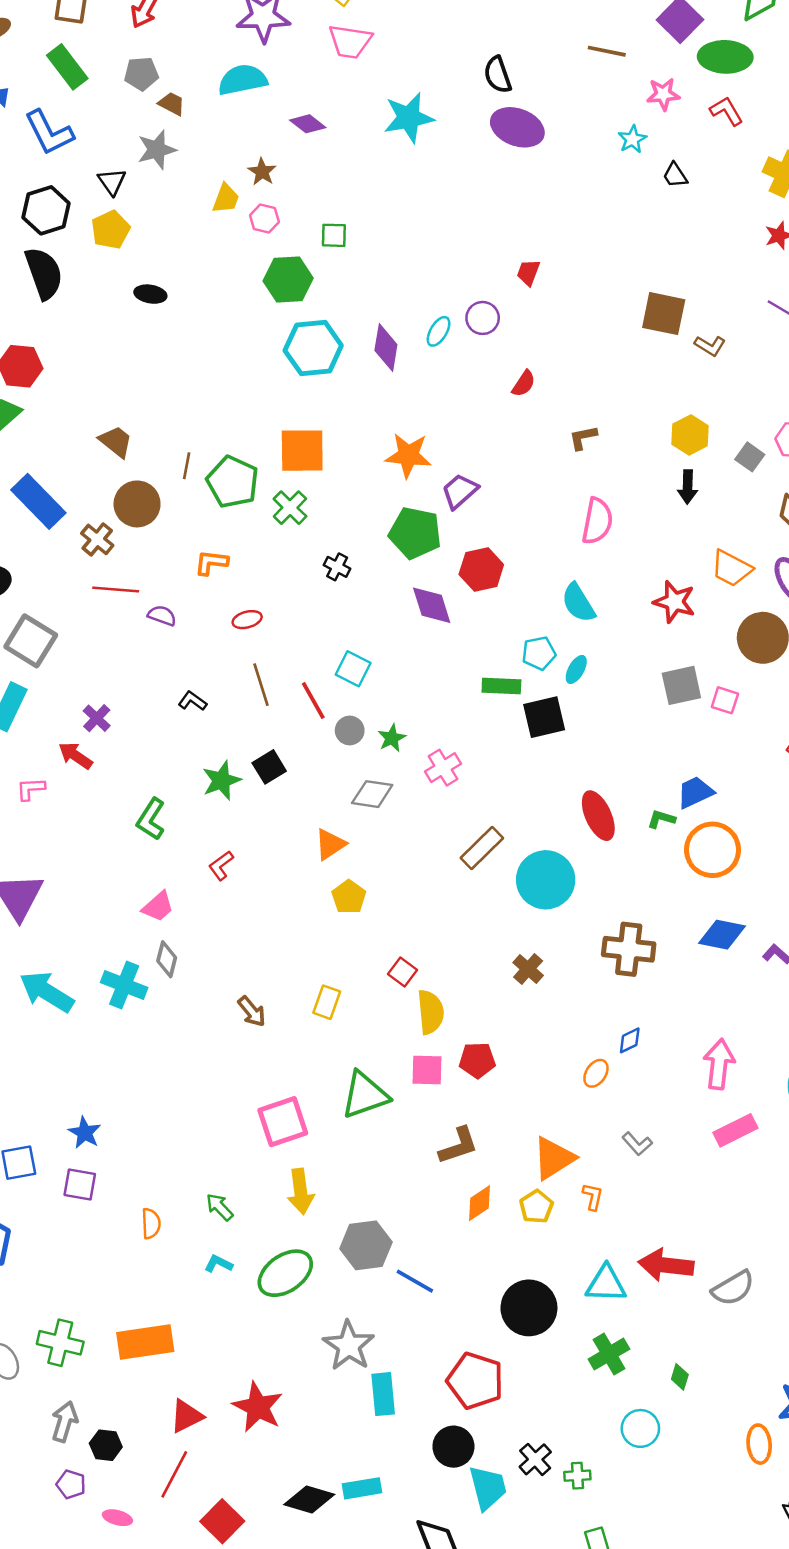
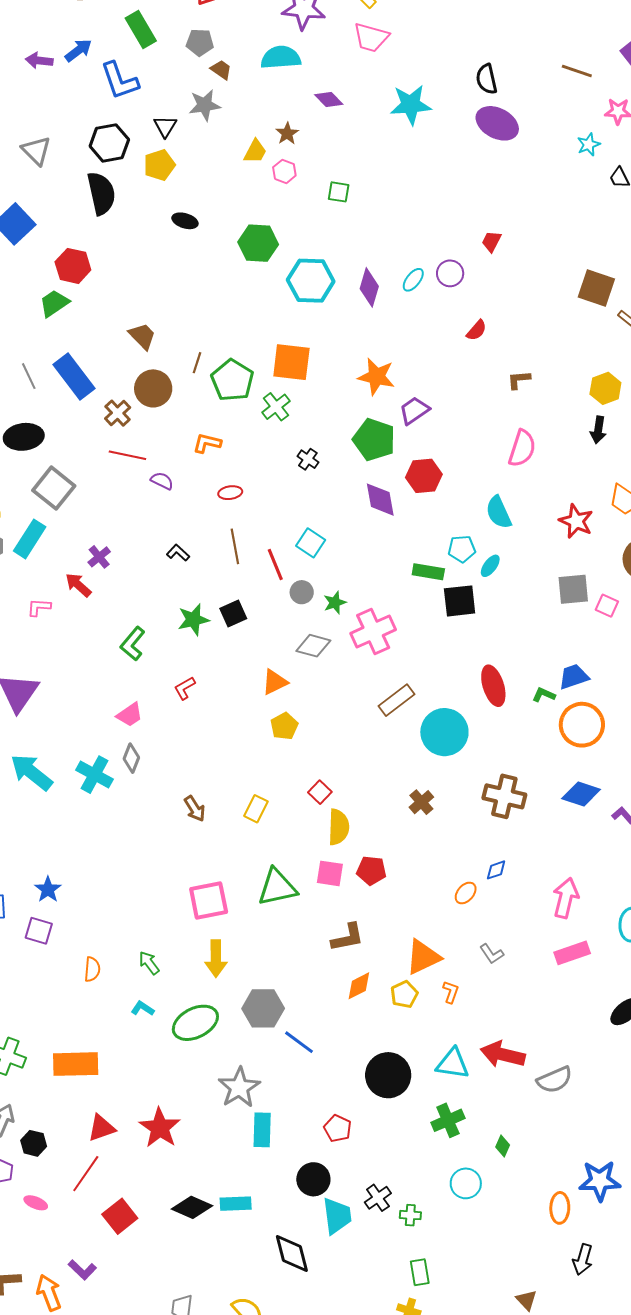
green hexagon: (288, 280) -> (258, 243), moved
pink cross: (443, 768) -> (373, 632), size x1.5
red pentagon: (475, 1381) -> (338, 1128), size x0.6

